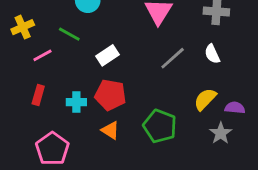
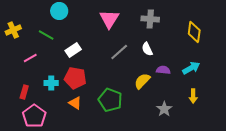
pink line: (42, 55) -> (30, 58), moved
red rectangle: (38, 95) -> (24, 92), moved
purple semicircle: (235, 108) -> (163, 70), moved
gray star: (221, 133) -> (164, 109), moved

